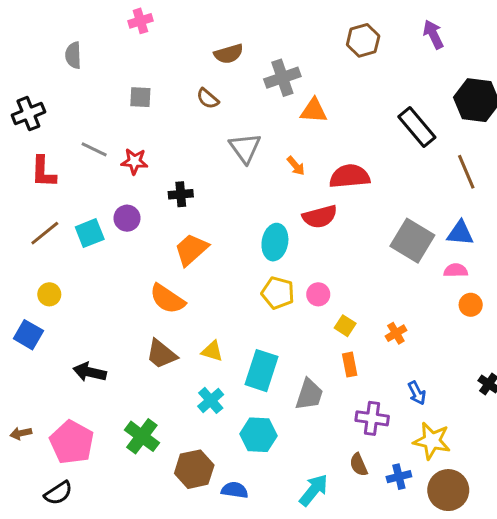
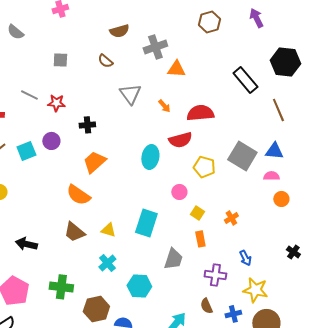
gray semicircle: (73, 55) -> (15, 32), turned -48
yellow pentagon: (278, 293) -> (204, 167), moved
cyan rectangle: (261, 371) -> (146, 223), moved
green cross: (142, 436) -> (61, 287), turned -30

